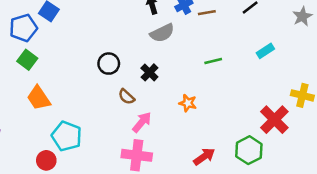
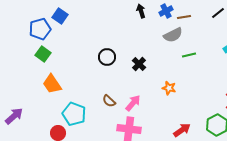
gray semicircle: (162, 33) -> (173, 35), moved
brown semicircle: (127, 97) -> (109, 101), moved

